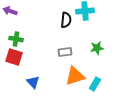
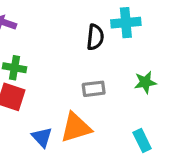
orange triangle: (75, 76) -> (76, 128), moved
cyan rectangle: (95, 84) -> (142, 140), turned -56

